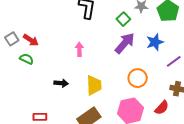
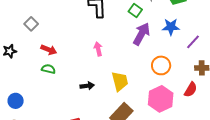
gray square: (12, 39) -> (31, 24), moved
blue star: (155, 42) -> (171, 27), turned 30

